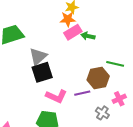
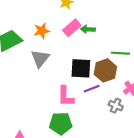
orange star: (68, 19) -> (42, 31), moved
black square: (42, 72) -> (81, 68), moved, turned 30
pink L-shape: (56, 96) -> (66, 96), turned 75

